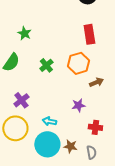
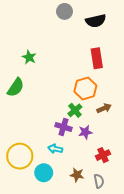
green cross: (46, 65) -> (75, 110), moved
purple cross: (21, 100) -> (63, 127), moved, turned -35
red cross: (95, 127) -> (103, 155), turned -32
cyan circle: (47, 144) -> (44, 173), moved, size x0.7

